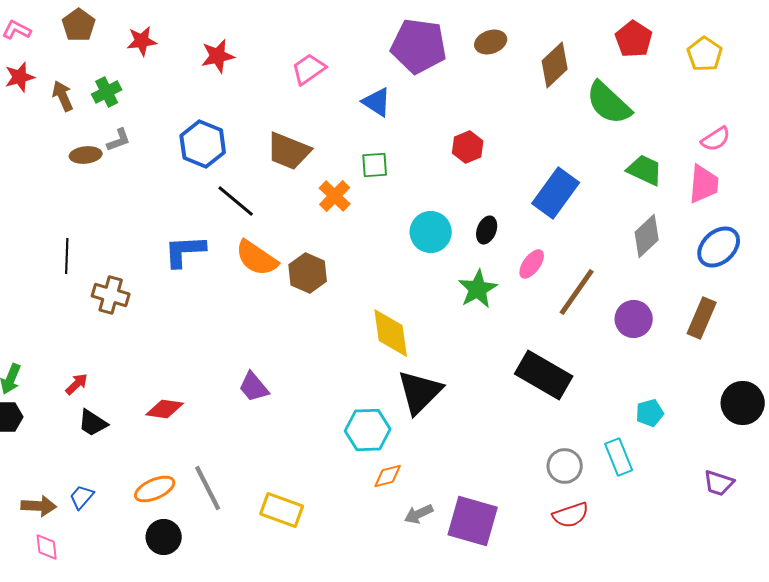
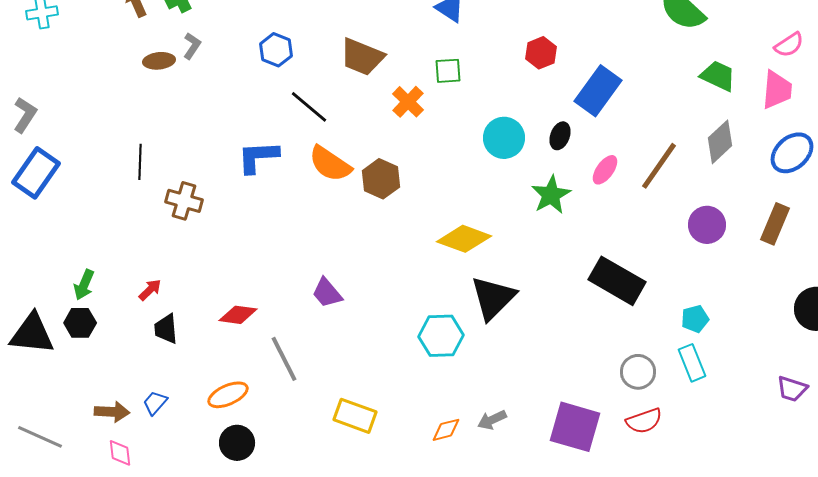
gray L-shape: (119, 140) -> (192, 46), turned -36
blue hexagon: (203, 144) -> (276, 50), size x0.7
blue rectangle: (556, 193) -> (598, 91), moved
brown line: (577, 292) -> (659, 166), moved
yellow diamond: (391, 333) -> (464, 239), turned -62
cyan pentagon: (650, 413) -> (695, 319), moved
black trapezoid: (93, 423) -> (166, 329), turned 52
orange diamond: (388, 476) -> (446, 430), moved
gray line: (208, 488) -> (284, 359), moved
purple square: (473, 521) -> (575, 427), moved

